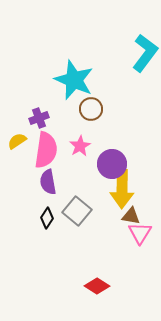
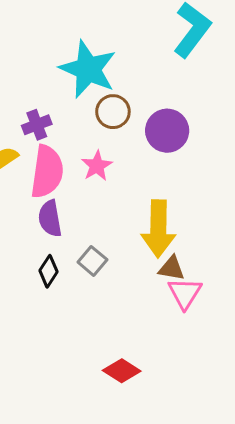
purple circle: (112, 164) -> (167, 131), moved
gray square: (77, 211) -> (92, 261), size x0.7

